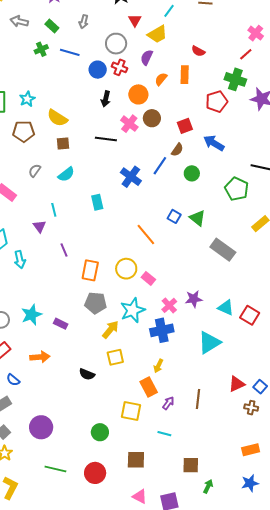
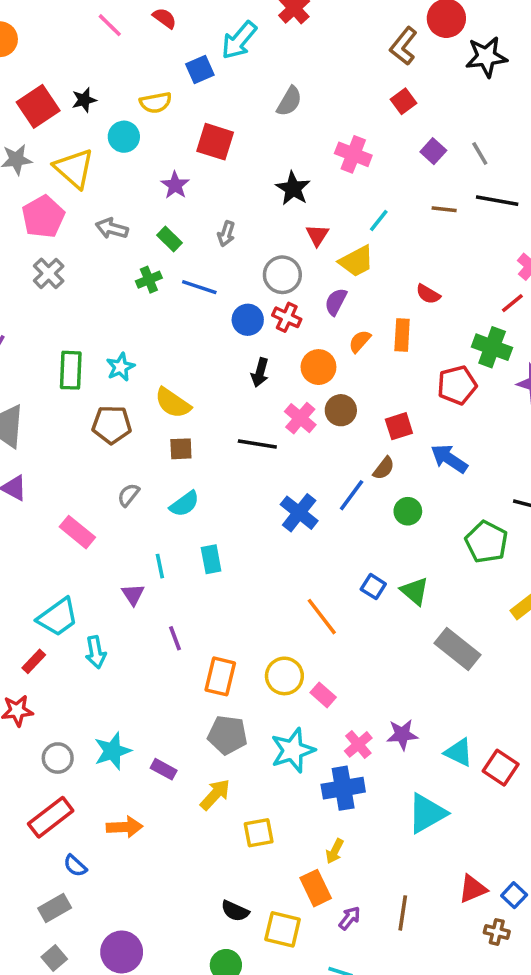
cyan rectangle: (97, 202) -> (211, 559), moved
yellow arrow: (110, 330) -> (215, 794), moved
black semicircle: (87, 374) -> (235, 911), moved

